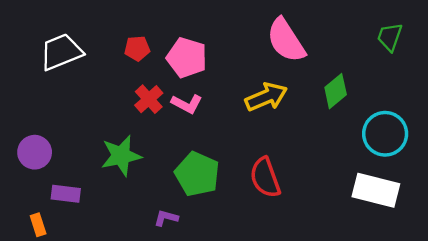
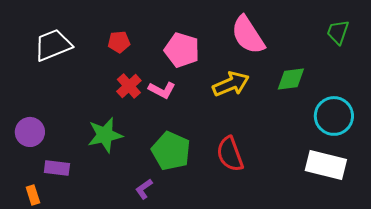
pink pentagon: (187, 58) -> (182, 50), moved
green diamond: (336, 91) -> (291, 79), turned 32
purple L-shape: (166, 218) -> (144, 189), turned -50

